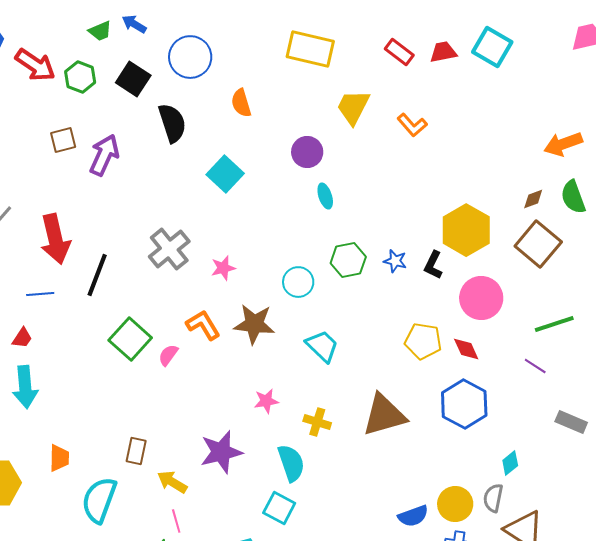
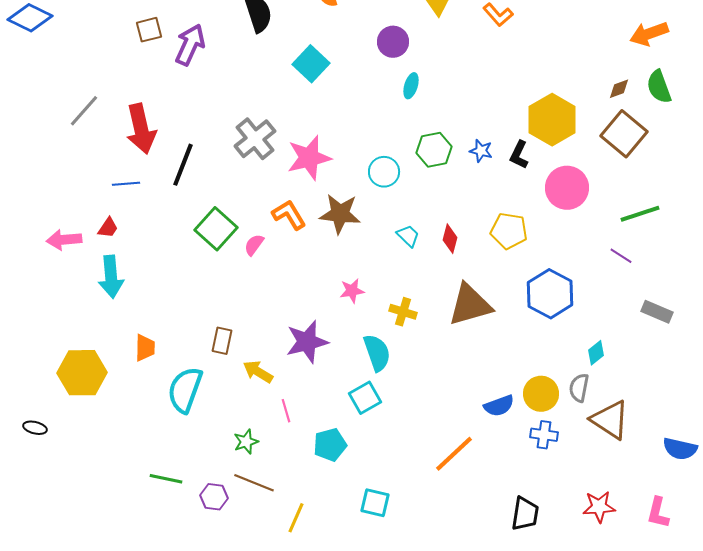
cyan ellipse: (325, 196) -> (411, 86), turned 35
pink star: (223, 268) -> (309, 158), size x1.8
cyan trapezoid: (322, 346) -> (408, 236), size x0.7
red diamond: (466, 349) -> (450, 239), moved, turned 40
cyan square: (279, 508) -> (365, 398), turned 32
pink line: (176, 521) -> (286, 411), moved

